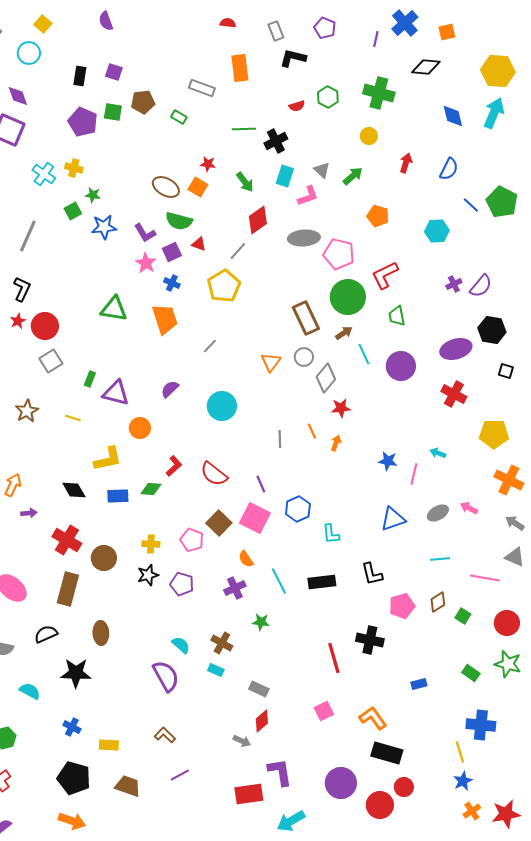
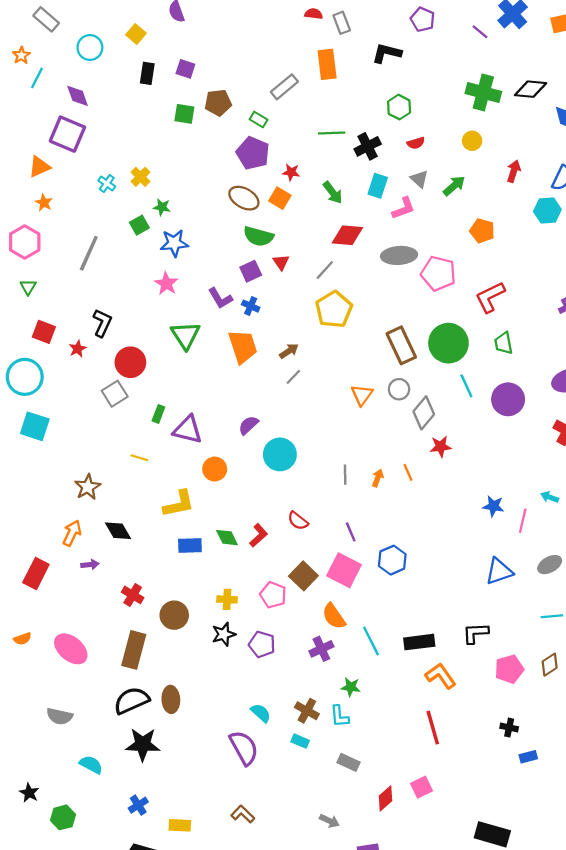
yellow square: (43, 24) -> (136, 34), moved
gray rectangle: (276, 31) -> (342, 23), moved
purple line: (376, 39) -> (480, 32), turned -63
black diamond: (426, 67) -> (531, 89), moved
gray rectangle: (202, 88) -> (284, 87), turned -60
green hexagon: (328, 97) -> (399, 107), moved
red semicircle: (297, 106) -> (416, 143), moved
purple pentagon: (83, 122) -> (253, 153), moved
yellow cross: (74, 168) -> (140, 177), turned 30
cyan cross: (44, 174) -> (107, 184), size x0.7
red diamond: (258, 220) -> (347, 235), turned 40
cyan hexagon: (437, 231) -> (547, 210), moved
purple L-shape: (145, 233) -> (220, 298), moved
red triangle: (199, 244) -> (281, 262), turned 35
pink star: (146, 263) -> (166, 284), moved
yellow pentagon: (224, 286) -> (334, 309), moved
black L-shape: (22, 289) -> (102, 323), moved
green circle: (348, 297) -> (448, 343), moved
green triangle: (114, 309) -> (185, 335), turned 48
red circle: (45, 326) -> (130, 362), moved
brown arrow: (344, 333) -> (289, 351), moved
cyan circle: (222, 406) -> (280, 454), moved
brown star: (27, 411) -> (88, 487), moved
gray line: (280, 439) -> (345, 475), moved
orange arrow: (336, 443) -> (378, 478), moved
red L-shape: (174, 466) -> (259, 535), moved
red semicircle: (214, 474) -> (298, 521), size x0.7
green diamond: (151, 489) -> (227, 538), turned 60
black diamond: (74, 490) -> (118, 531), moved
cyan L-shape: (331, 534) -> (339, 716), moved
red cross: (67, 540) -> (133, 595), size x0.7
orange semicircle: (246, 559) -> (334, 616), size x1.4
black L-shape: (372, 574) -> (475, 633), turned 100
black semicircle: (46, 634) -> (132, 701), moved, size x1.4
black cross: (370, 640) -> (509, 728), moved, size x0.6
orange L-shape: (373, 718) -> (441, 676), moved
red diamond: (262, 721) -> (386, 798), moved
blue cross: (72, 727) -> (138, 805), turned 30

